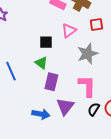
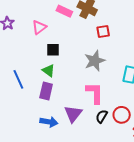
pink triangle: (69, 31) -> (39, 27), moved
purple rectangle: (51, 82) -> (46, 91), moved

